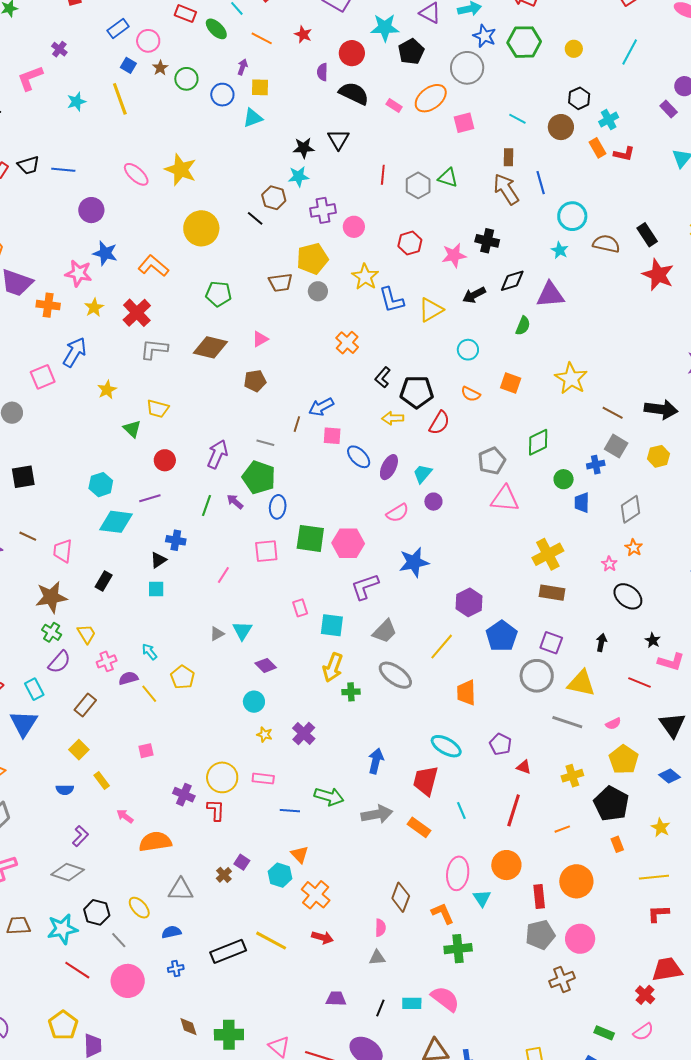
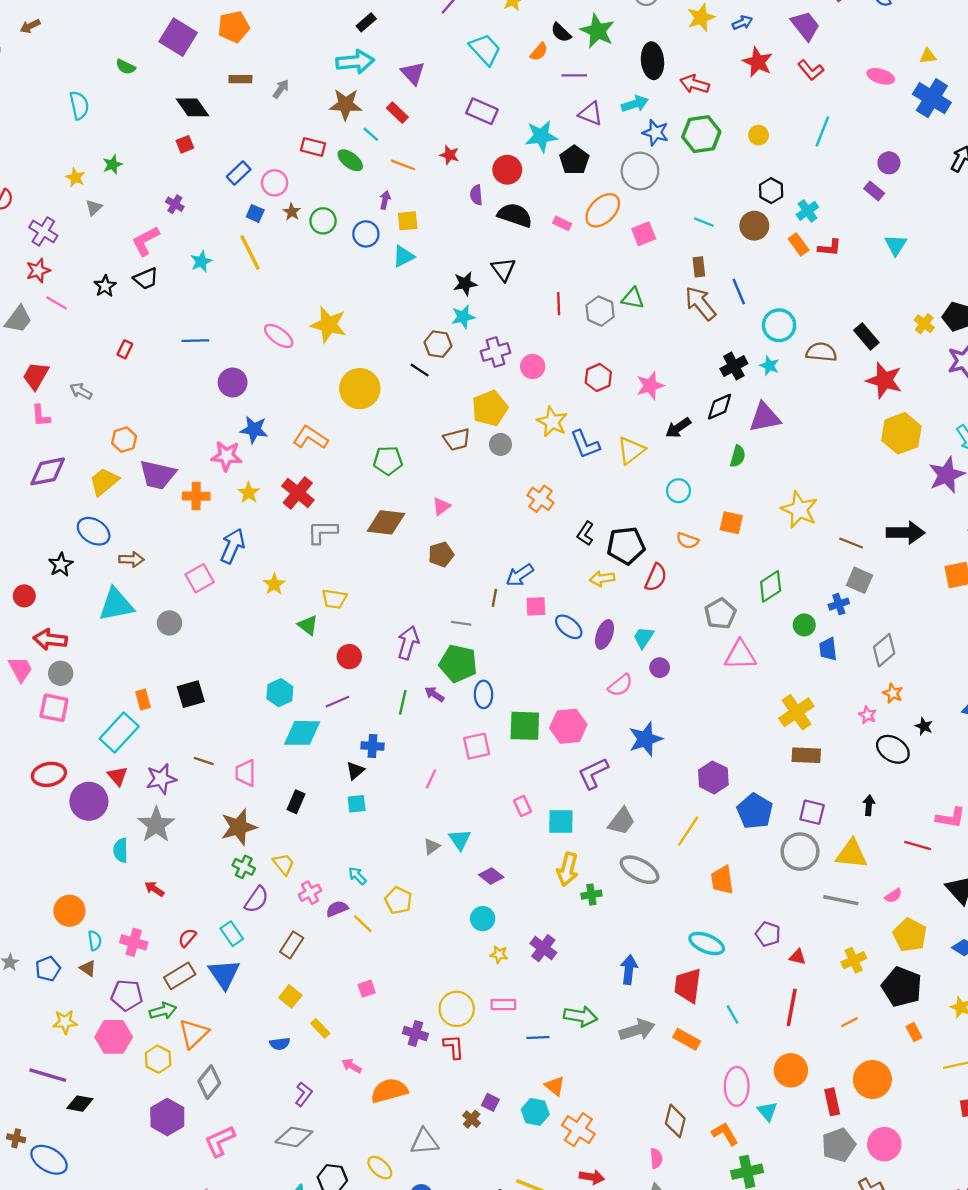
black trapezoid: (29, 165) -> (146, 279), moved
black cross: (487, 241) -> (734, 366), moved, turned -35
yellow hexagon: (658, 456) -> (901, 433), moved, size x1.6
black star: (653, 640) -> (924, 726), moved

